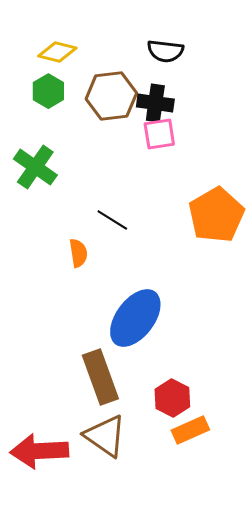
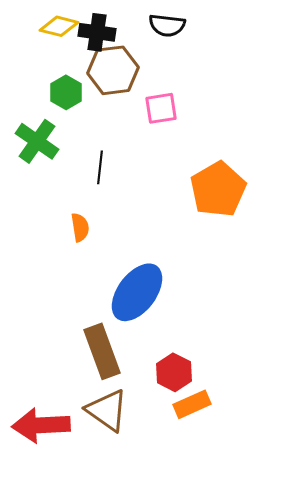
green hexagon: (48, 91) -> (66, 92), moved
black cross: (155, 103) -> (97, 32), moved
black line: (112, 220) -> (100, 167), moved, turned 64

